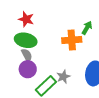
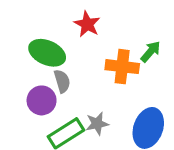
red star: (26, 19) -> (87, 24), moved
gray semicircle: (27, 55) -> (62, 81), moved

